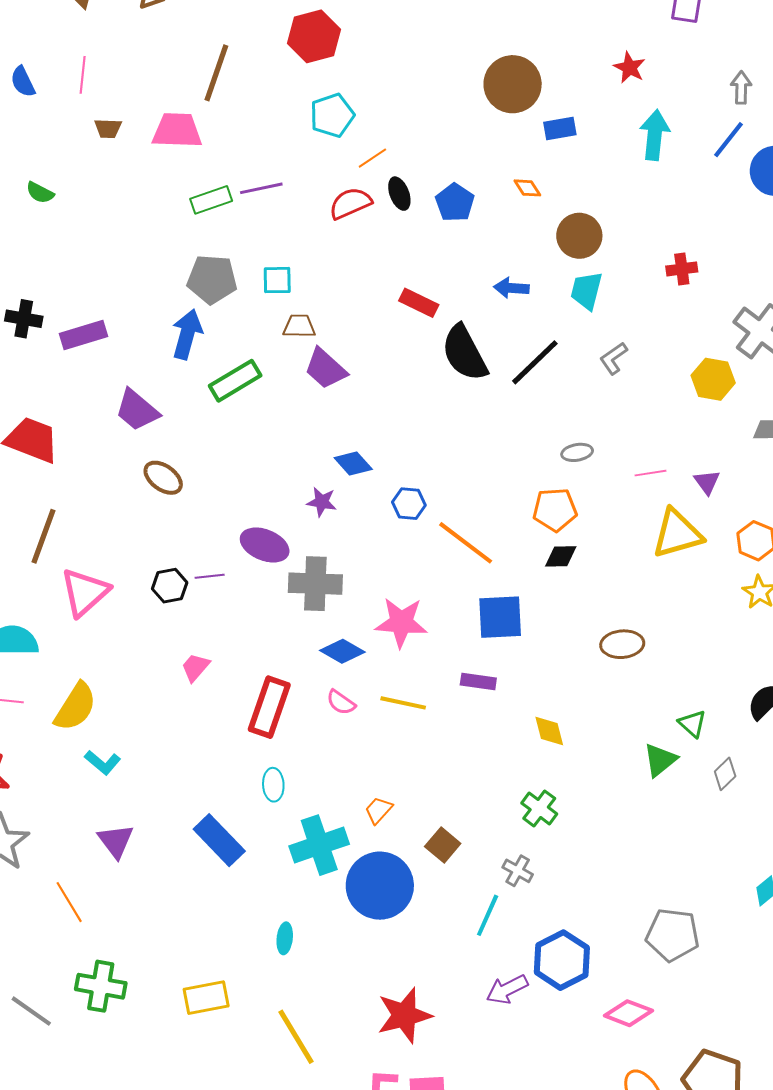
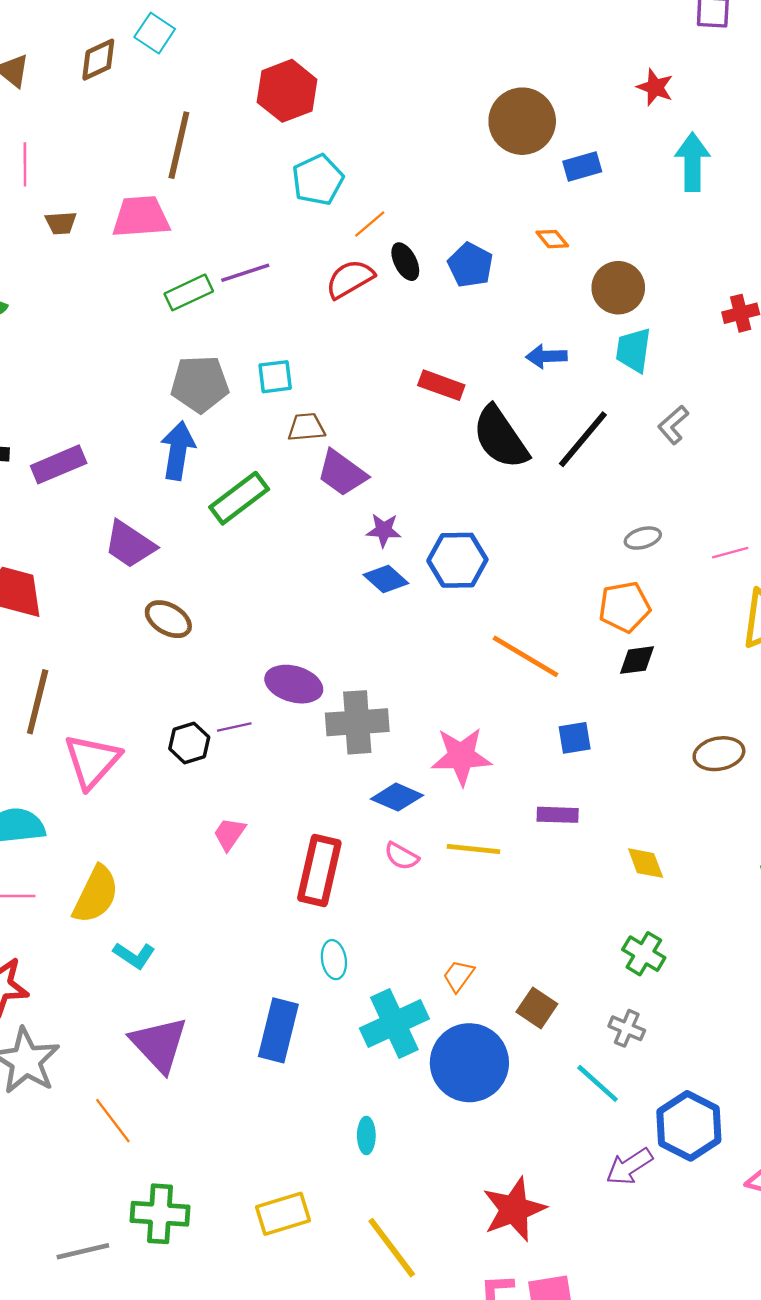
purple star: (322, 502) -> (384, 530), moved
blue hexagon: (409, 504) -> (457, 560), moved, size x1.5
blue square: (500, 617) -> (575, 738), size x0.6
blue rectangle: (219, 840) -> (278, 1030), turned 64
purple triangle: (116, 841) -> (159, 1044), size x1.4
cyan line: (488, 915) -> (598, 1083), turned -66
gray line: (31, 1011) -> (83, 1251), turned -42

